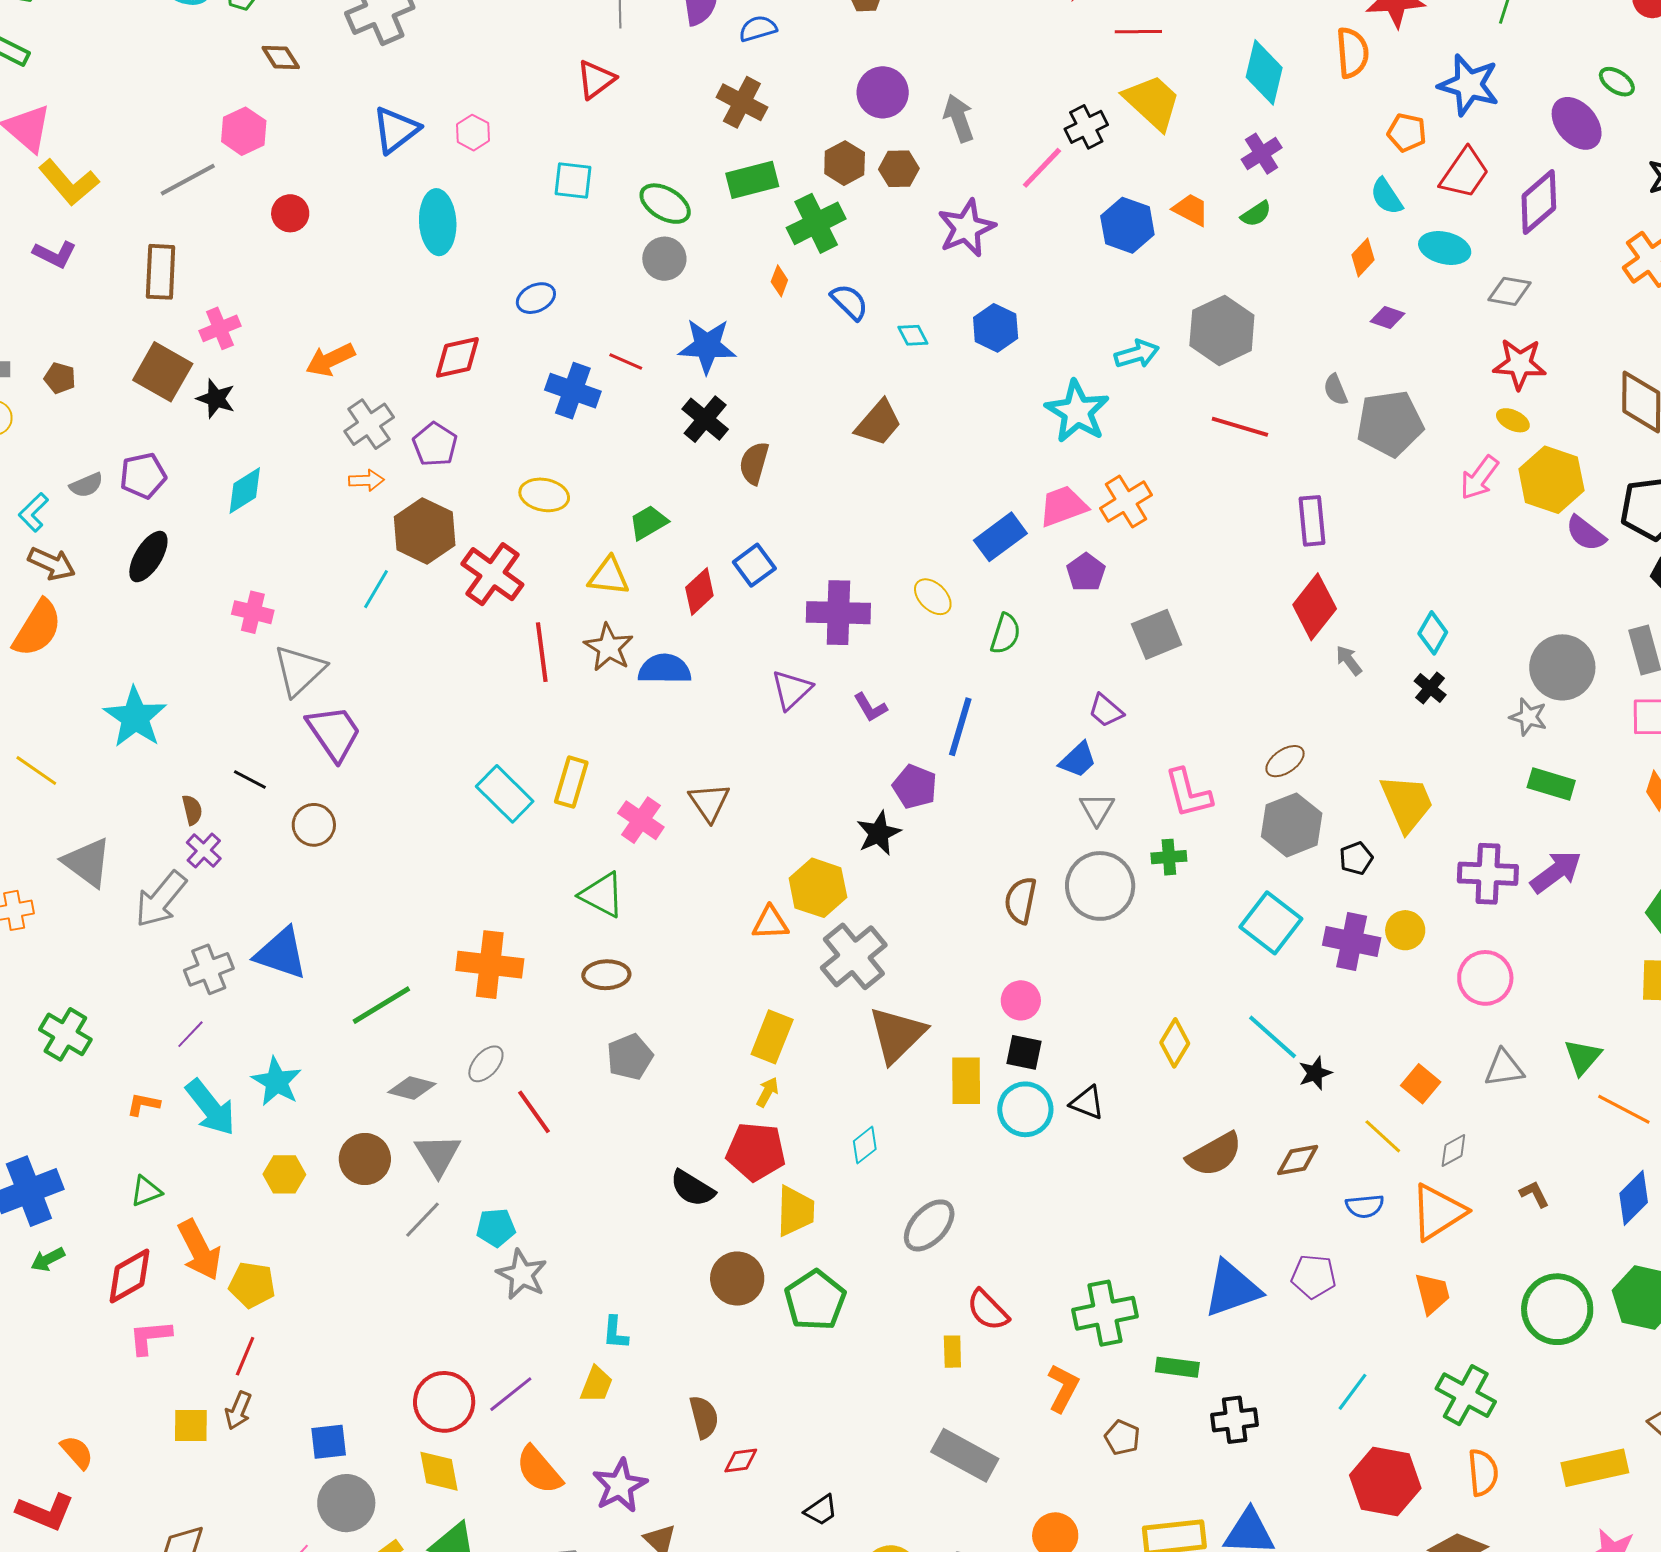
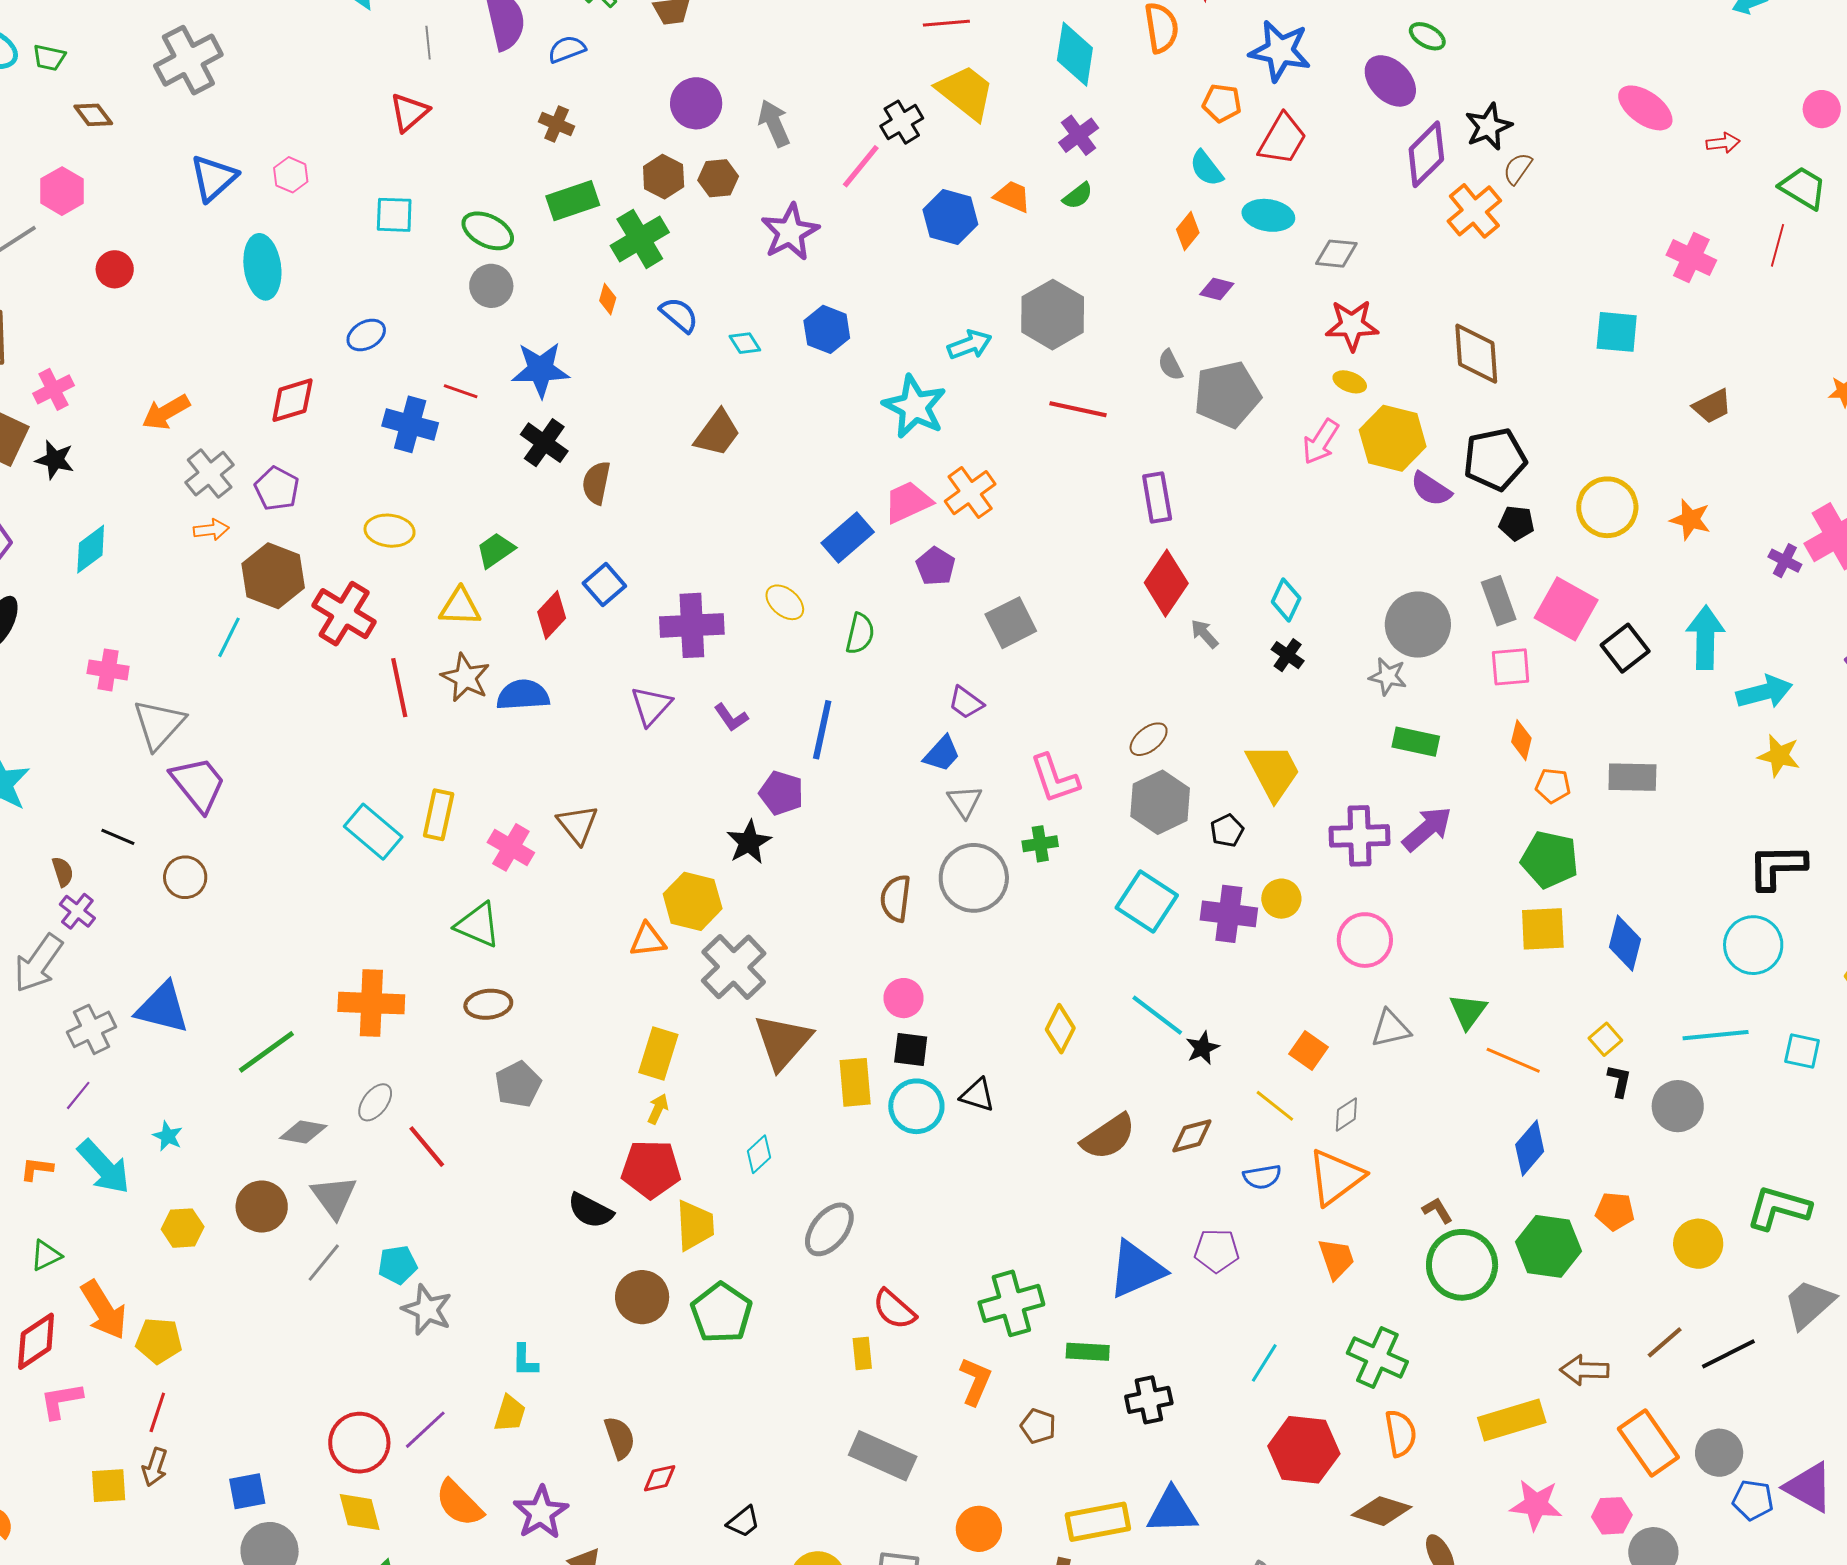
brown cross: (742, 102) -> (557, 124), size x0.7
purple diamond: (1539, 202) -> (1426, 154), moved
cyan star: (277, 1082) -> (168, 1136), size x0.6
brown L-shape: (1534, 1194) -> (1437, 1210), moved

